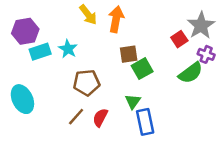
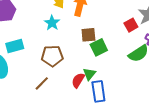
cyan star: (68, 49) -> (52, 23), moved
cyan rectangle: (40, 52) -> (15, 46), moved
red semicircle: (100, 118) -> (78, 80), moved

